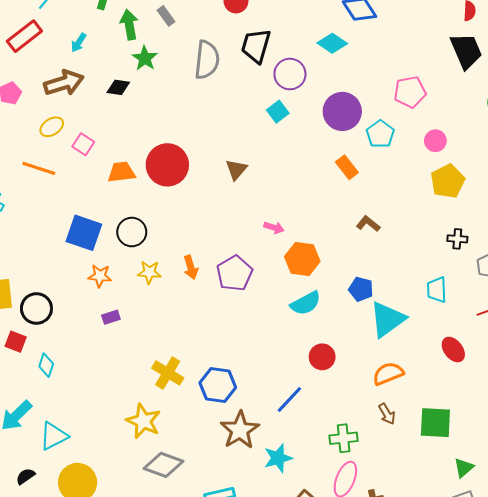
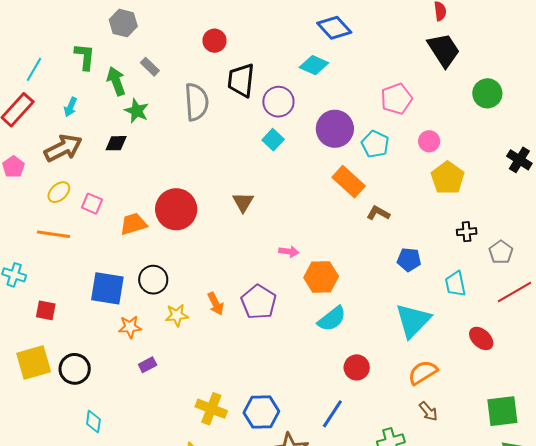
orange rectangle: (347, 167) -> (349, 182), size x1.4
brown L-shape: (368, 224) -> (378, 213), moved
blue pentagon: (361, 289) -> (409, 260), moved
red square: (16, 342) -> (46, 310), moved
green square: (435, 423) -> (502, 411), moved

